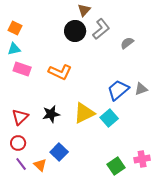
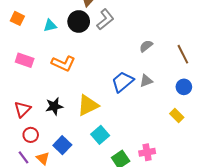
gray semicircle: (127, 43) -> (146, 46), moved
cyan triangle: (14, 49) -> (50, 26), moved
cyan square: (109, 118) -> (100, 135), moved
red circle: (18, 143) -> (31, 135), moved

